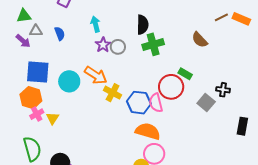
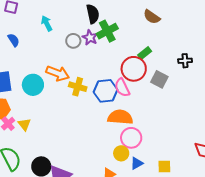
purple star: (103, 45) -> (90, 38), moved
green rectangle: (185, 74) -> (145, 53), turned -56
gray square: (206, 102) -> (159, 79), moved

